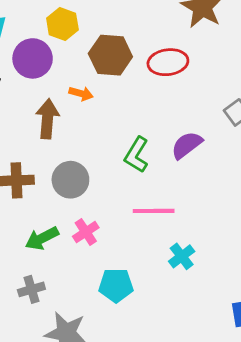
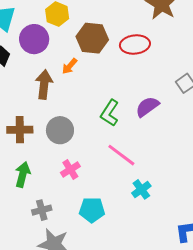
orange arrow: (81, 94) -> (70, 66), turned 114
pink line: (154, 211) -> (121, 155), turned 36
green arrow: (42, 238) -> (23, 175), moved, turned 130
gray cross: (31, 289) -> (42, 210), moved

